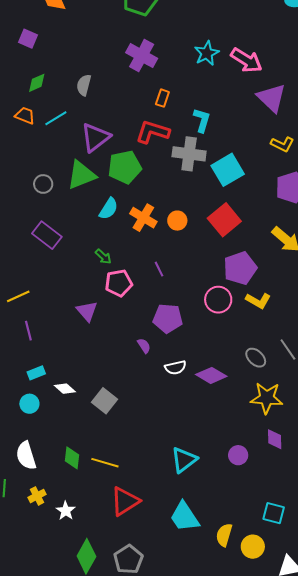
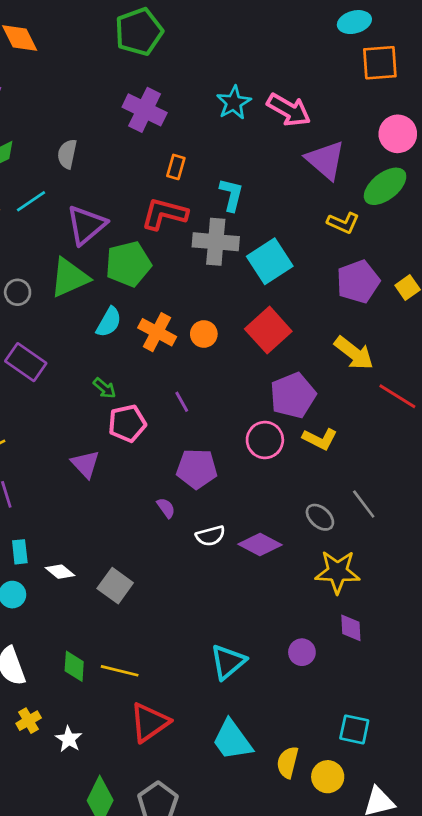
cyan rectangle: (36, 373) -> (20, 552), turned -72

